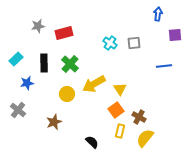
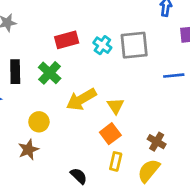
red rectangle: (64, 33) -> (67, 40), moved
gray square: (134, 43) -> (134, 45), size x1.6
yellow circle: (67, 94) -> (39, 122), moved
brown cross: (139, 117) -> (157, 142), moved

